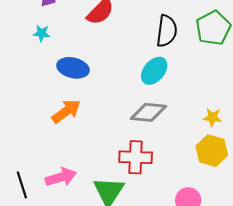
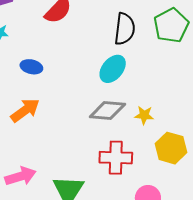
blue ellipse: (73, 68) -> (31, 67), size x0.7
yellow star: (212, 117) -> (144, 115), moved
red cross: (136, 157) -> (116, 158), moved

